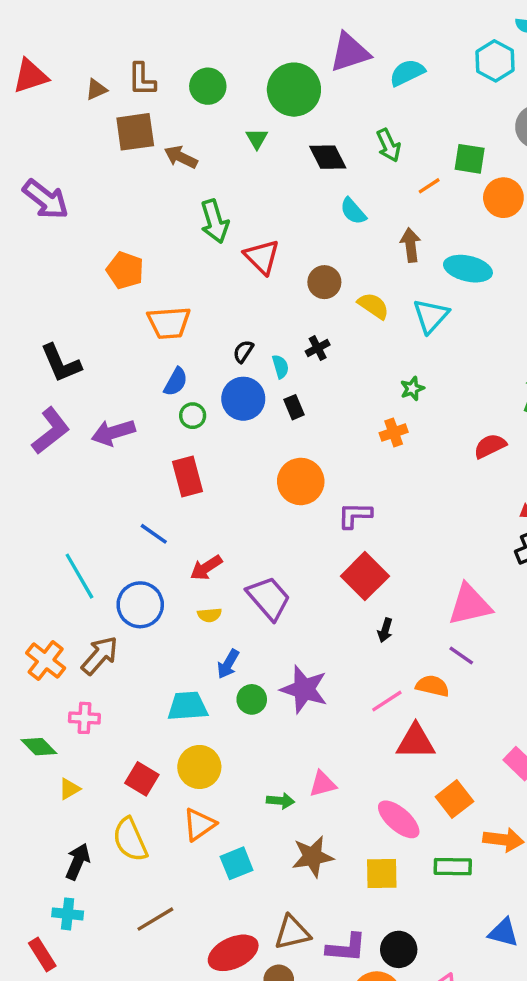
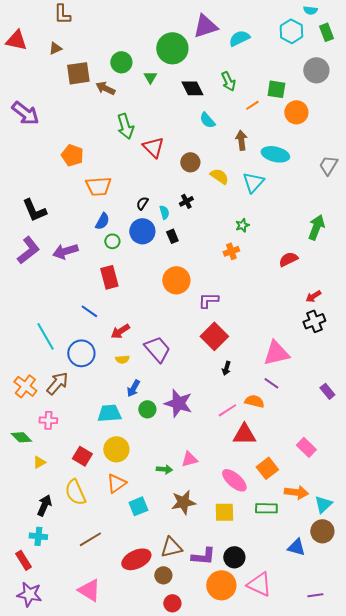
red triangle: (30, 76) -> (16, 40), turned 30
brown L-shape: (142, 79) -> (62, 14), moved
green circle: (208, 86) -> (121, 62), moved

